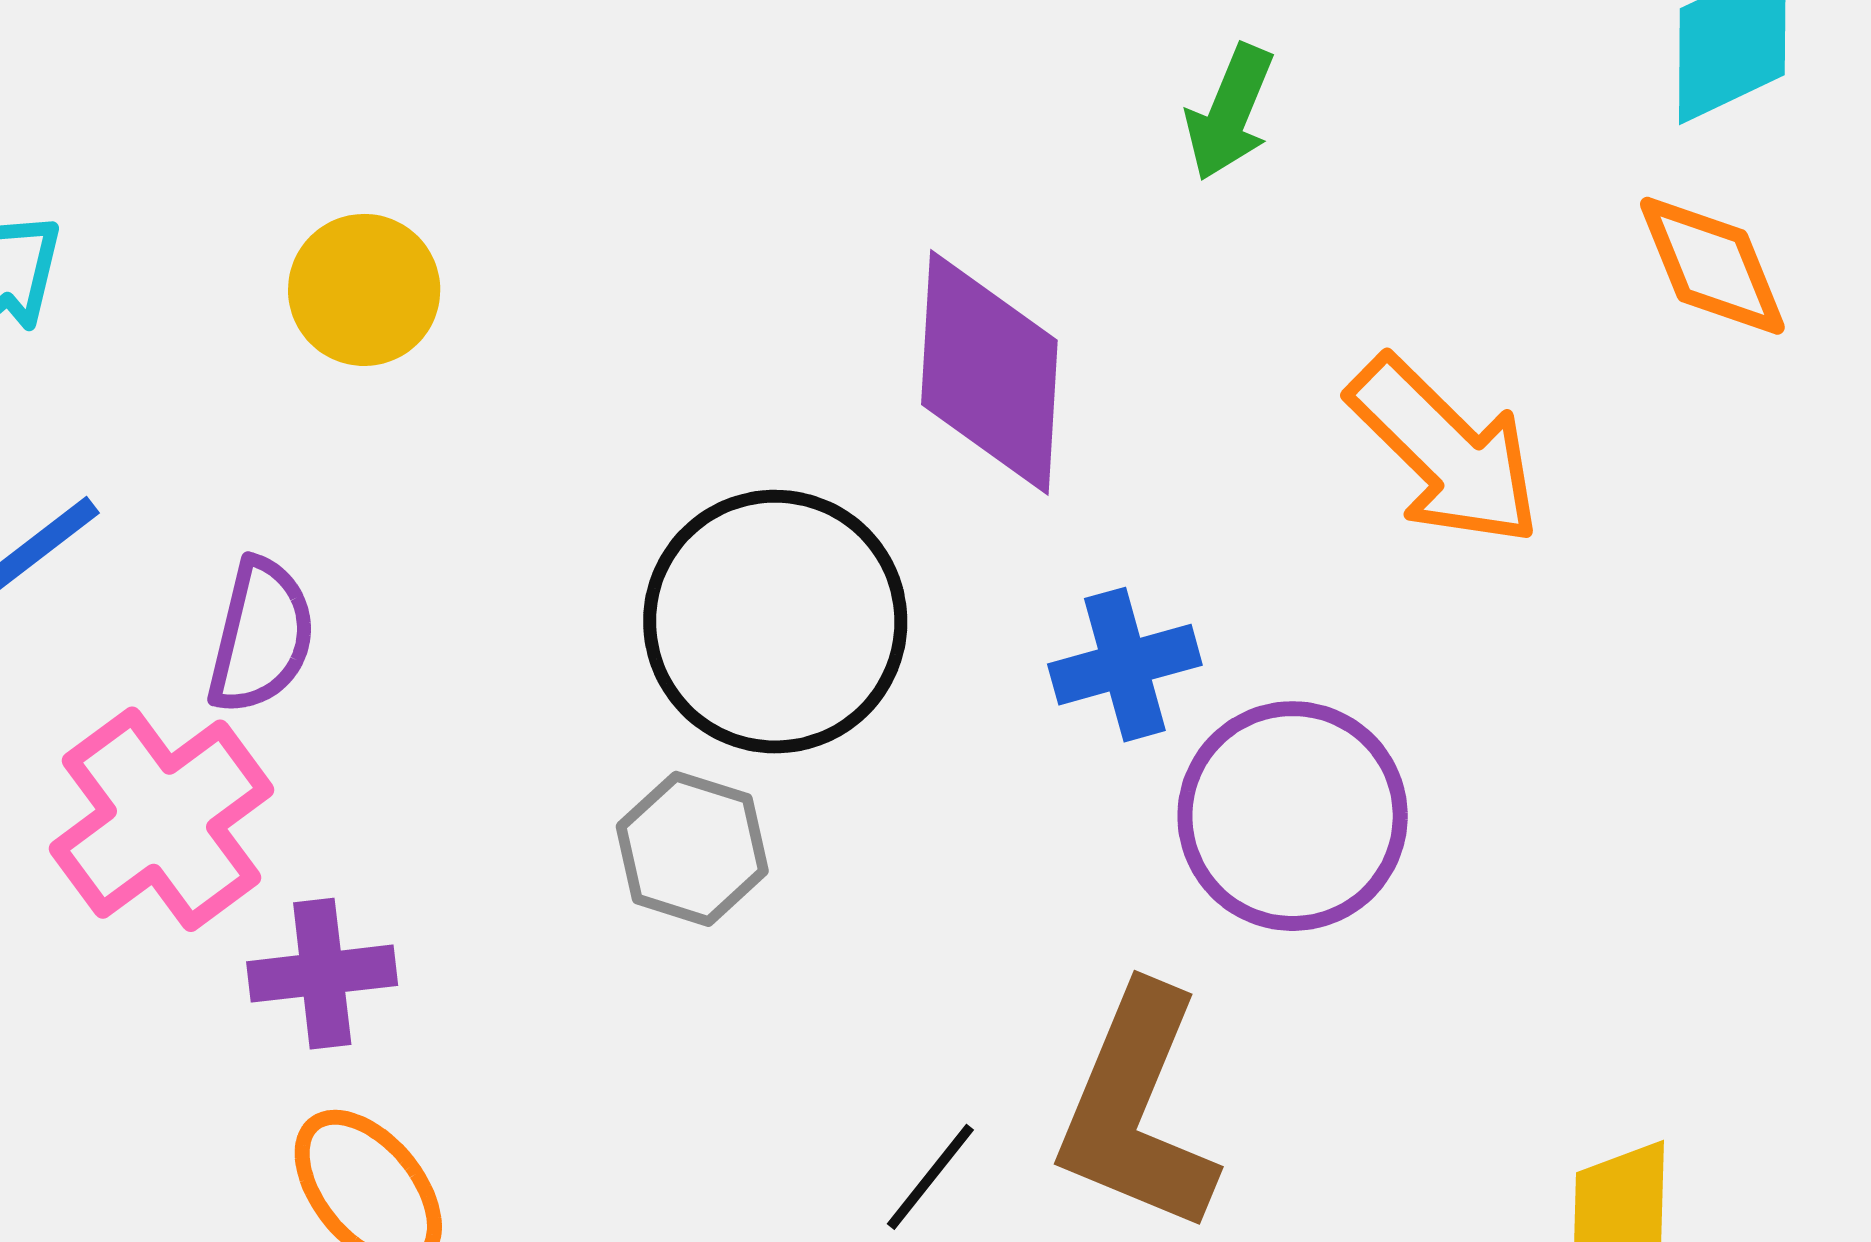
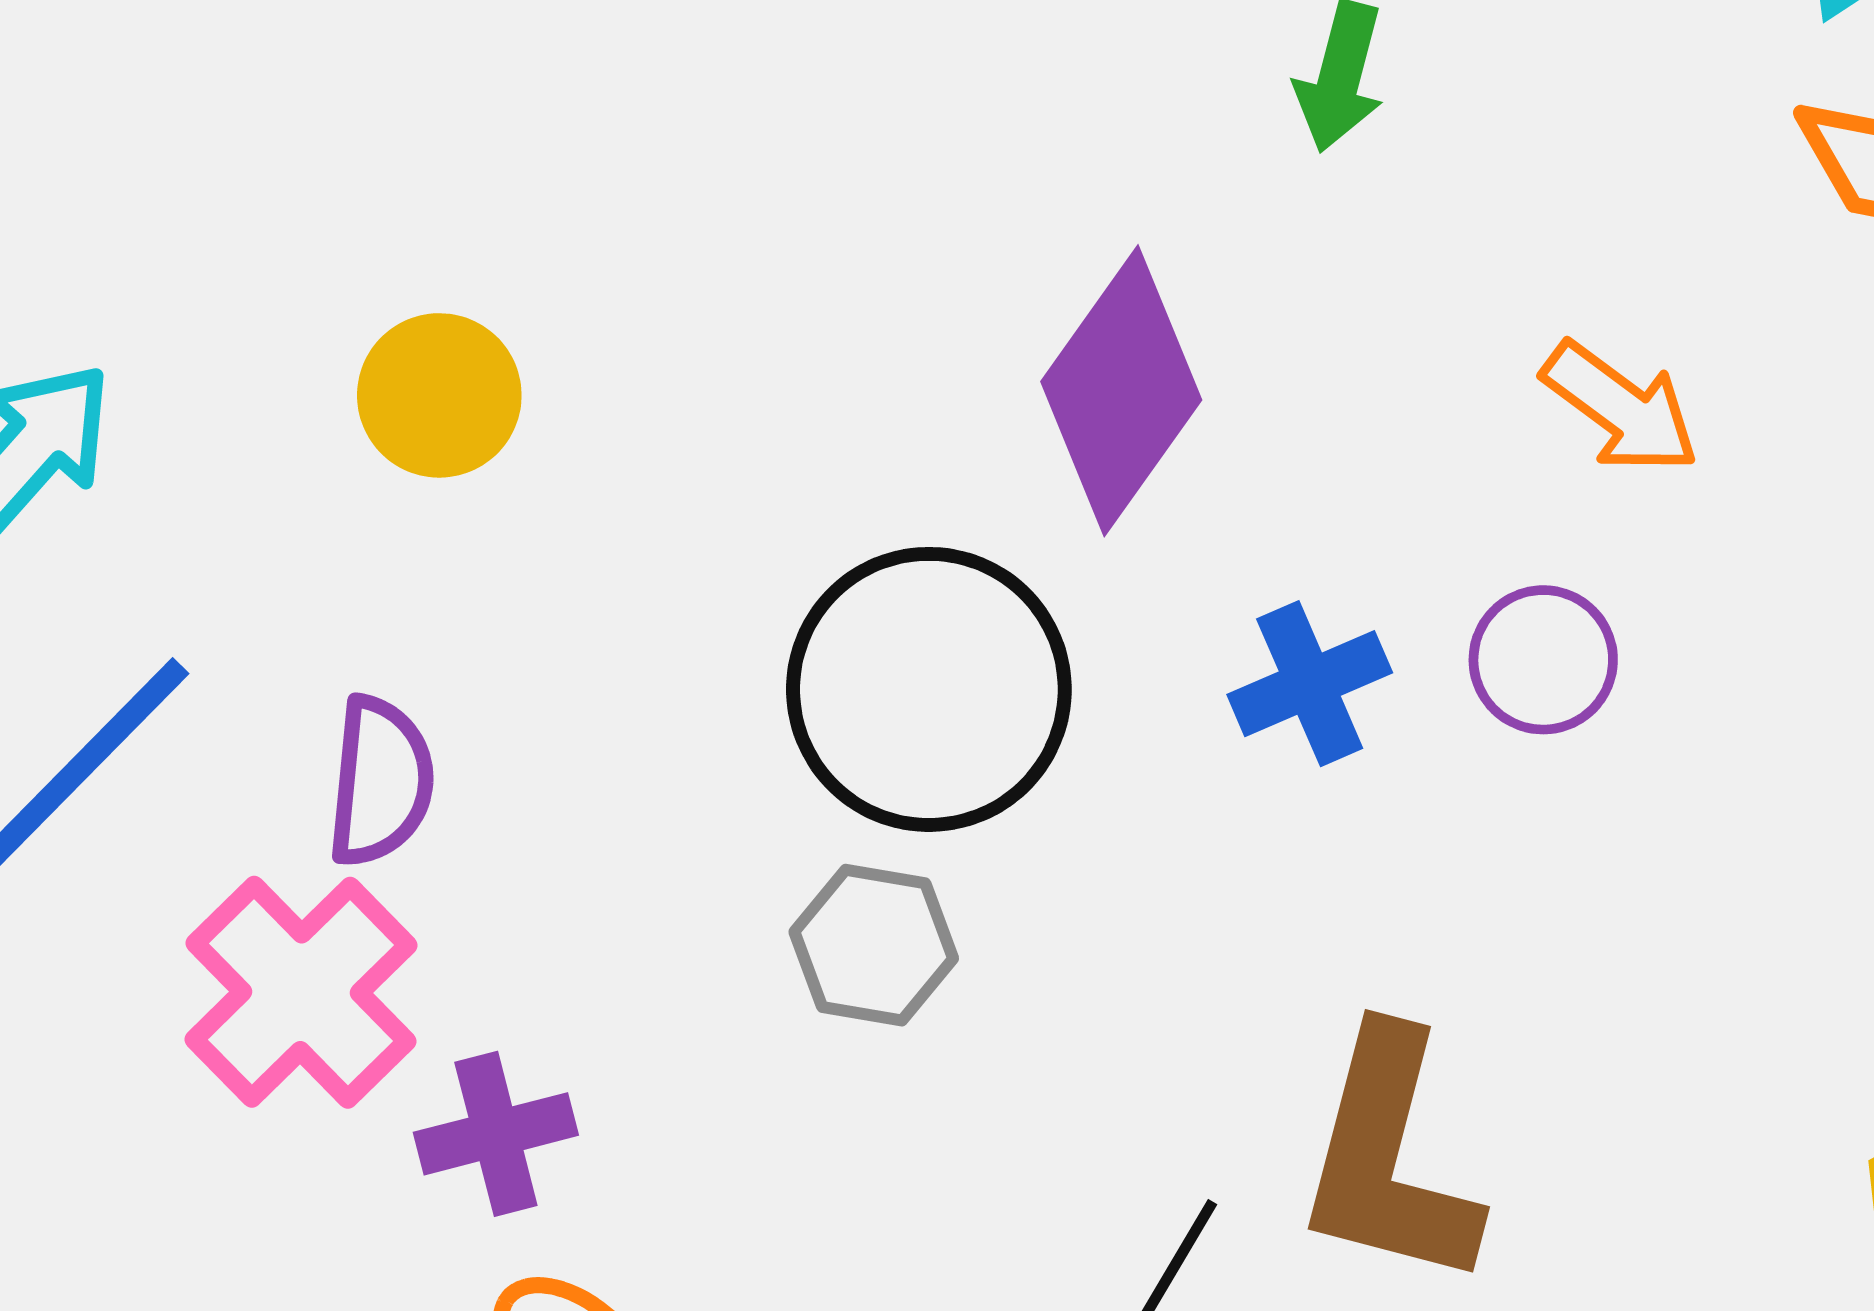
purple diamond: (989, 372) -> (1121, 391), turned 40
orange arrow: (1445, 451) -> (1621, 408), size x0.7
purple circle: (1293, 816) -> (1543, 660), moved, size x0.6

